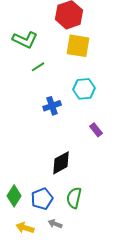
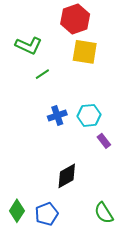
cyan hexagon: (84, 89) -> (89, 115), moved
green semicircle: (74, 198) -> (104, 213), moved, turned -45

